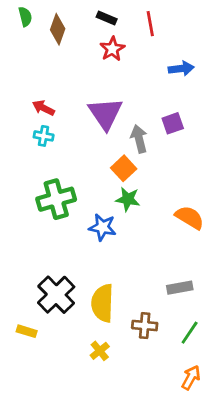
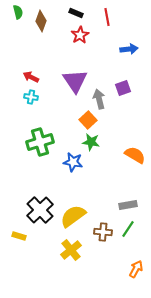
yellow semicircle: (102, 303) -> (73, 216), turned 52
green line: (190, 333) -> (128, 229), moved
yellow cross: (100, 351) -> (71, 250), size x1.5

